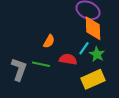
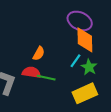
red semicircle: (68, 59) -> (31, 72), moved
green line: (41, 64) -> (46, 78), moved

